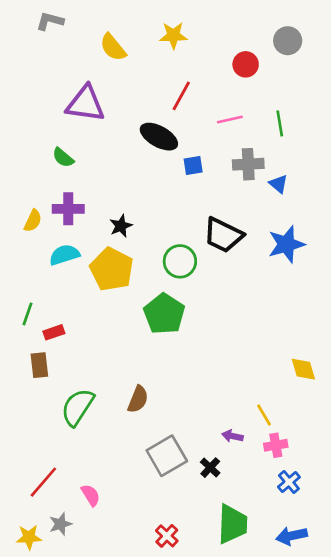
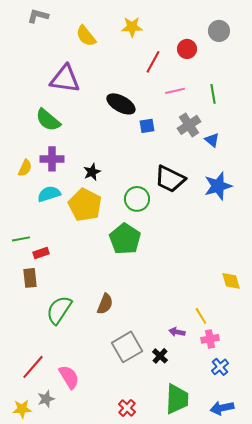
red line: (181, 96) -> (153, 62), moved
green semicircle: (63, 158) -> (48, 120), size x1.5
gray cross: (248, 164) -> (189, 125), turned -30
green line: (28, 314) -> (21, 239), turned 60
pink semicircle: (91, 495) -> (69, 377), size x1.4

